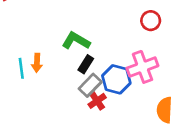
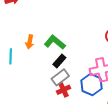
orange arrow: (37, 63) -> (30, 42), moved
blue hexagon: (116, 79) -> (91, 85), moved

